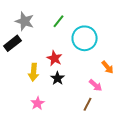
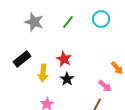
cyan circle: (84, 38) -> (101, 19), moved, size x0.7
black rectangle: (12, 43) -> (22, 59), moved

